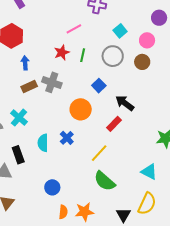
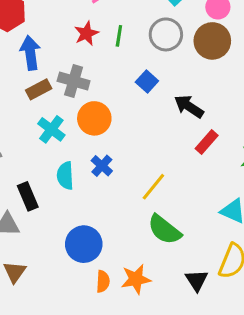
brown circle: (142, 62) -> (212, 41), size x1.5
blue arrow: (25, 63) -> (30, 53), size x1.5
orange circle: (81, 109) -> (94, 118), moved
cyan cross: (19, 118) -> (51, 129), moved
red rectangle: (114, 124) -> (207, 142), moved
blue circle: (52, 187) -> (84, 244), size x1.5

